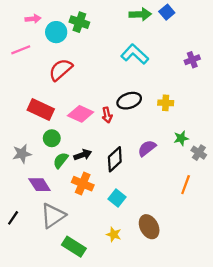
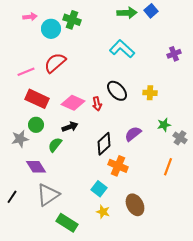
pink line: (21, 50) -> (26, 72), moved
black ellipse: (129, 101) -> (117, 91), turned 65
green circle: (52, 138) -> (36, 125), moved
black arrow: (83, 155) -> (70, 127), moved
orange cross: (83, 184) -> (118, 166), moved
cyan square: (117, 198) -> (99, 189), moved

